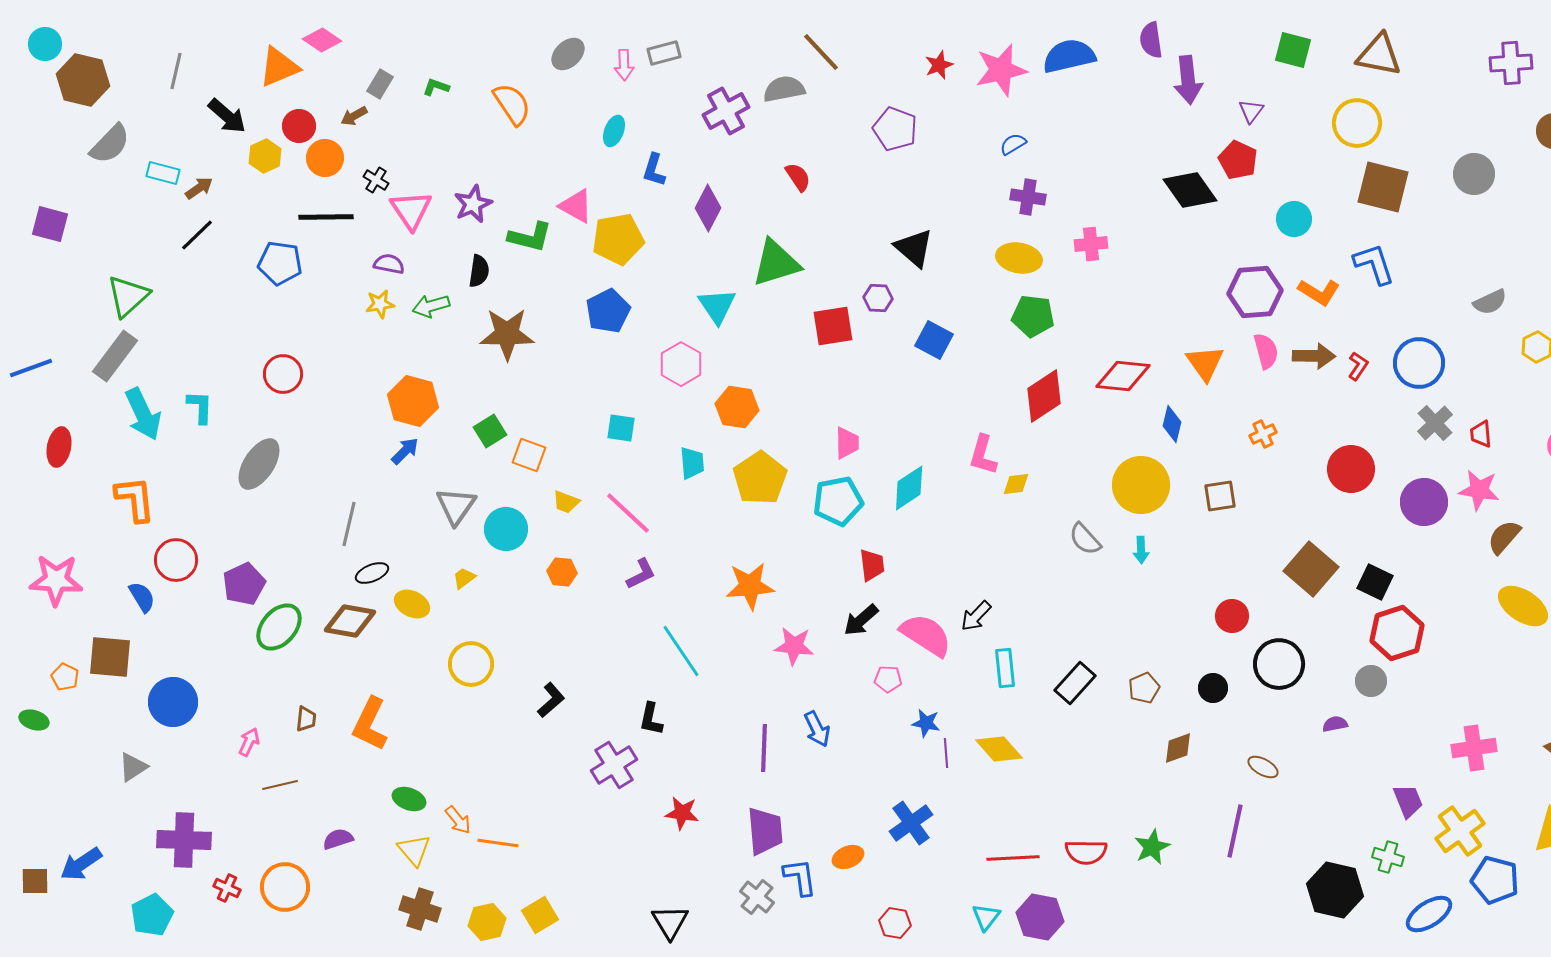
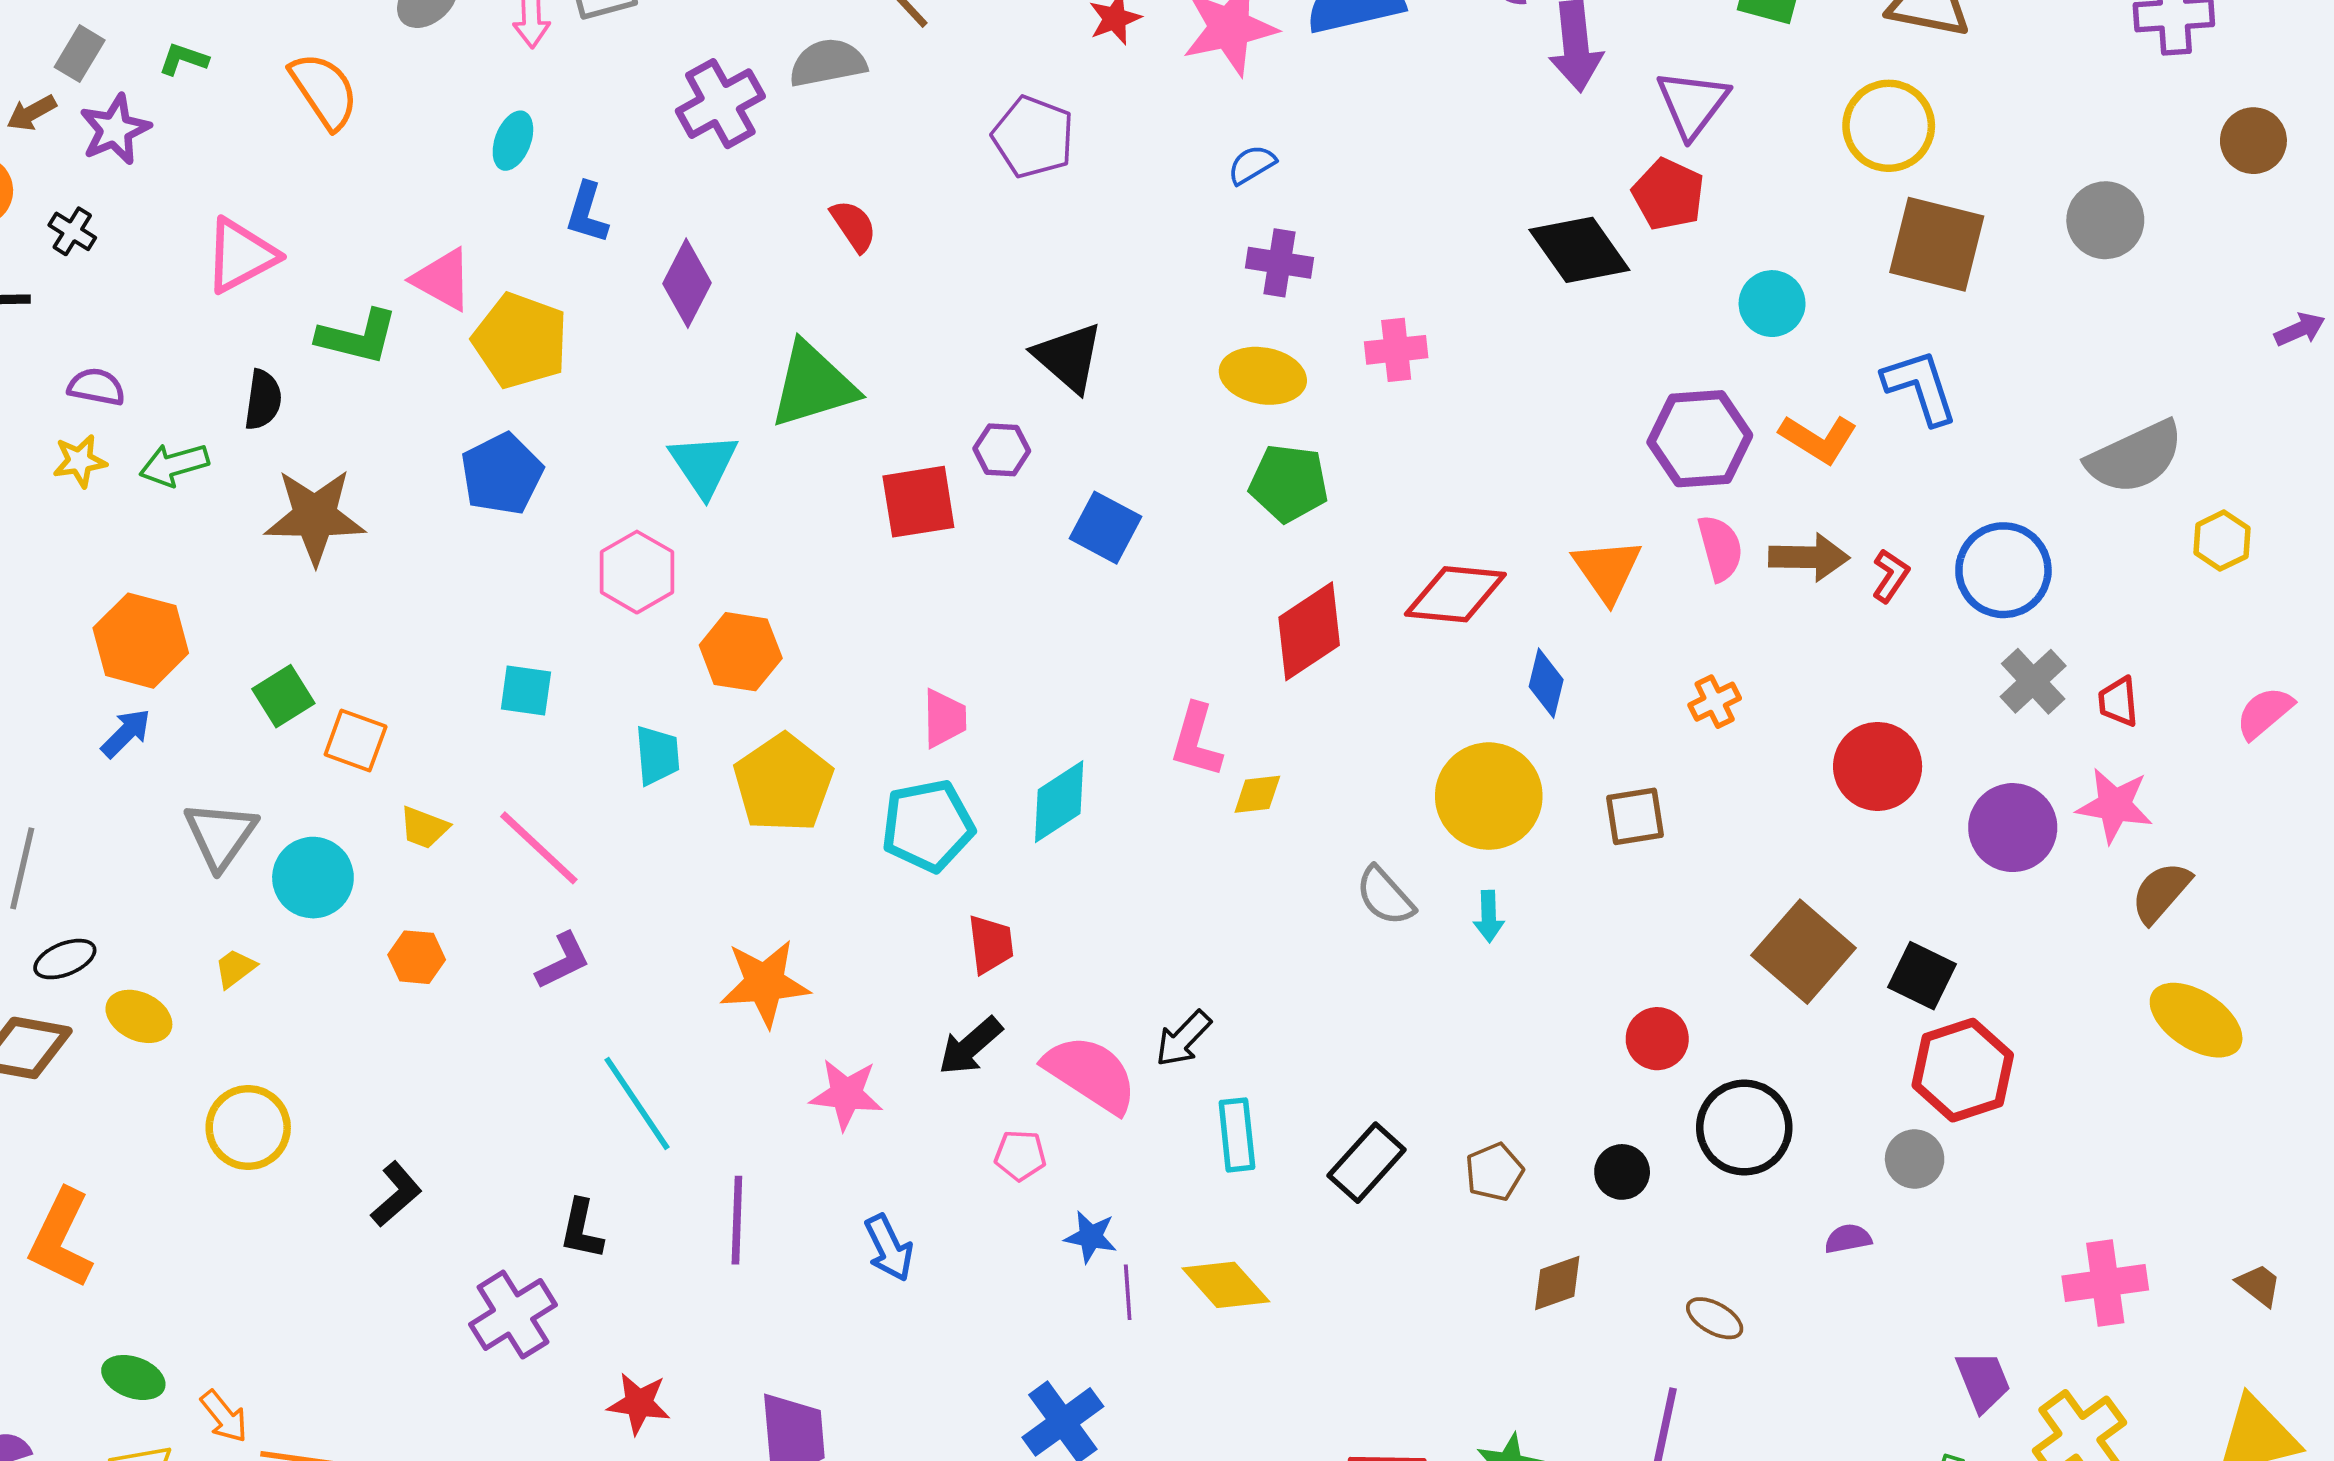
purple triangle: (1251, 111) -> (1692, 104), size x1.6
purple star: (473, 204) -> (115, 130), moved
pink triangle: (411, 210) -> (241, 255), moved, turned 36
yellow pentagon: (618, 239) -> (520, 341), turned 30
gray semicircle: (1490, 302) -> (2135, 457), size x1.6
purple line: (764, 748) -> (737, 1220), moved

